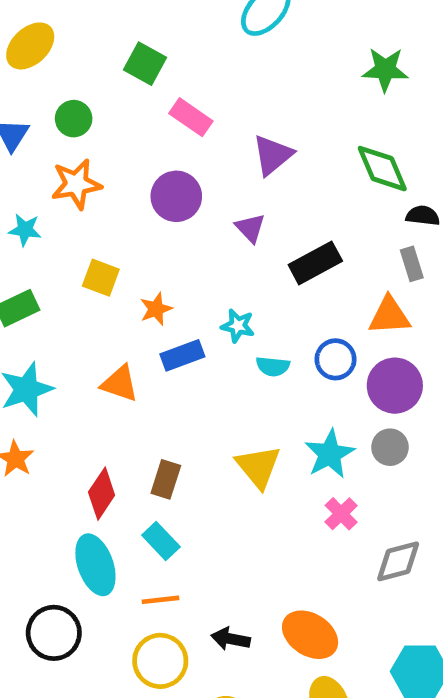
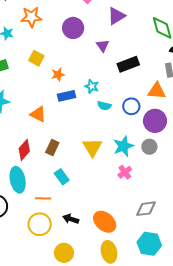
orange triangle: (120, 384) -> (38, 114), moved
cyan rectangle: (161, 541) -> (62, 177), moved
gray diamond: (398, 561) -> (146, 209), moved

